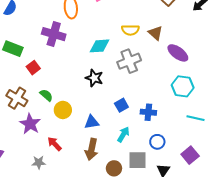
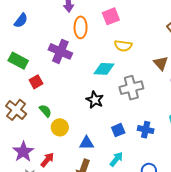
yellow semicircle: (130, 30) -> (123, 46), moved
blue cross: (148, 112) -> (146, 130), moved
purple star: (30, 124) -> (23, 152), moved
red arrow: (54, 144) -> (47, 160), turned 77

